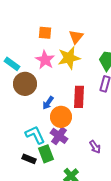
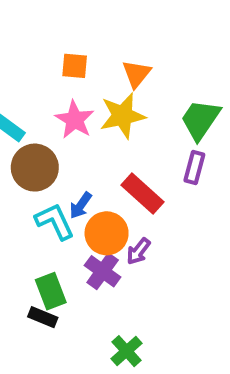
red rectangle: (79, 97) -> (142, 193), turned -50
cyan L-shape: (35, 135) -> (55, 221), moved
purple arrow: (95, 147) -> (138, 251), moved, turned 72
green rectangle: (46, 154) -> (51, 291), moved

